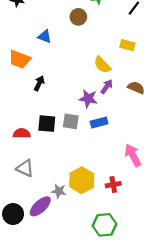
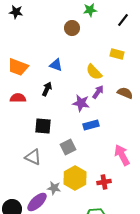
blue triangle: (45, 36) -> (56, 65), moved
black arrow: (39, 83) -> (47, 89), moved
gray square: (71, 121) -> (68, 147), moved, turned -35
red semicircle: (22, 133) -> (18, 98), moved
gray triangle: (25, 168) -> (33, 157), moved

